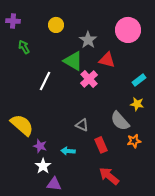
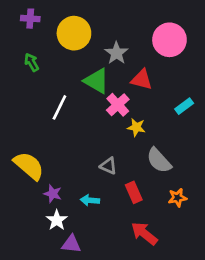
purple cross: (13, 21) -> (30, 19), moved
yellow circle: (56, 25) -> (74, 33), size x1.6
yellow star: (137, 104) -> (136, 127), moved
orange star: (134, 141) -> (177, 198), moved

